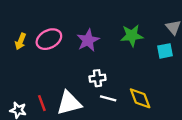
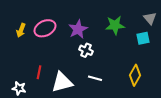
white cross: (97, 78) -> (86, 50), moved, turned 32
yellow diamond: (140, 98) -> (135, 75), moved, turned 50
red line: (42, 103) -> (39, 72), moved, turned 32

